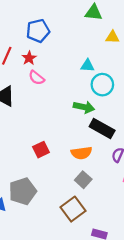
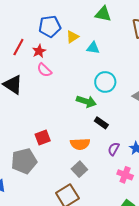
yellow triangle: (113, 37) -> (72, 37), moved, turned -40
cyan triangle: (87, 66) -> (93, 48), moved
black rectangle: (102, 128) -> (101, 123), size x0.6
gray pentagon: (23, 191) -> (24, 161), moved

